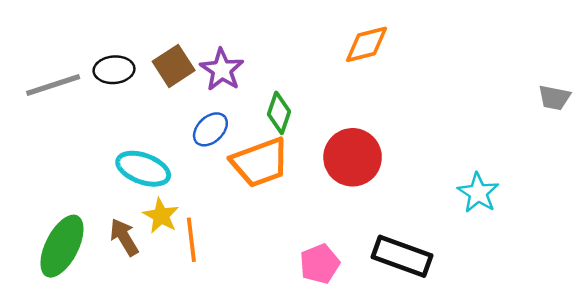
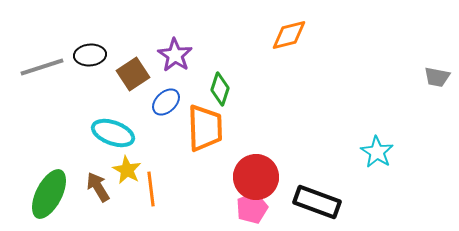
brown square: (174, 66) -> (133, 74), moved
red circle: (353, 157) -> (256, 177), moved
orange trapezoid: (260, 162) -> (205, 128), turned -72

